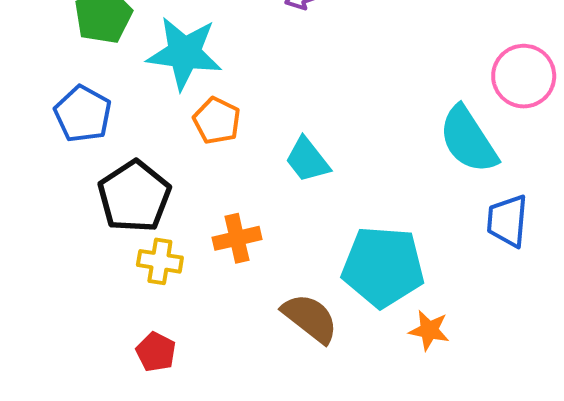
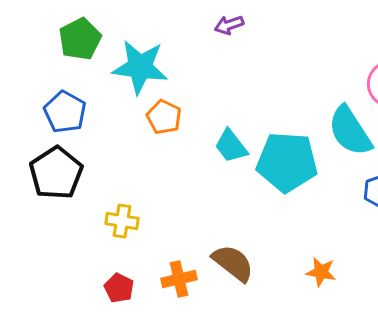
black pentagon: (134, 196) -> (56, 173), moved
orange cross: (237, 238) -> (179, 279), moved
cyan pentagon: (383, 267) -> (287, 162), moved

